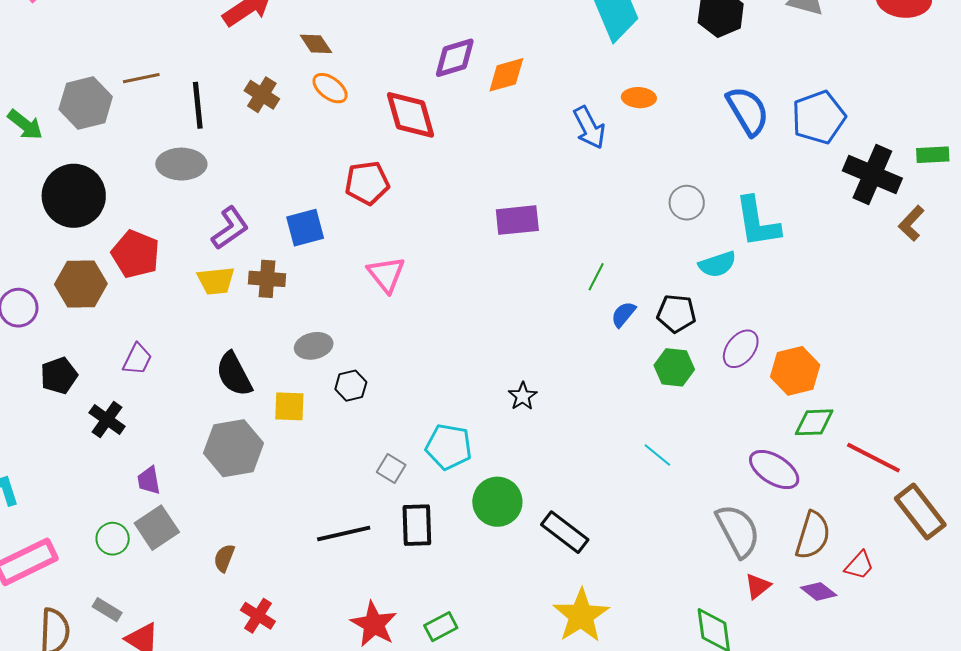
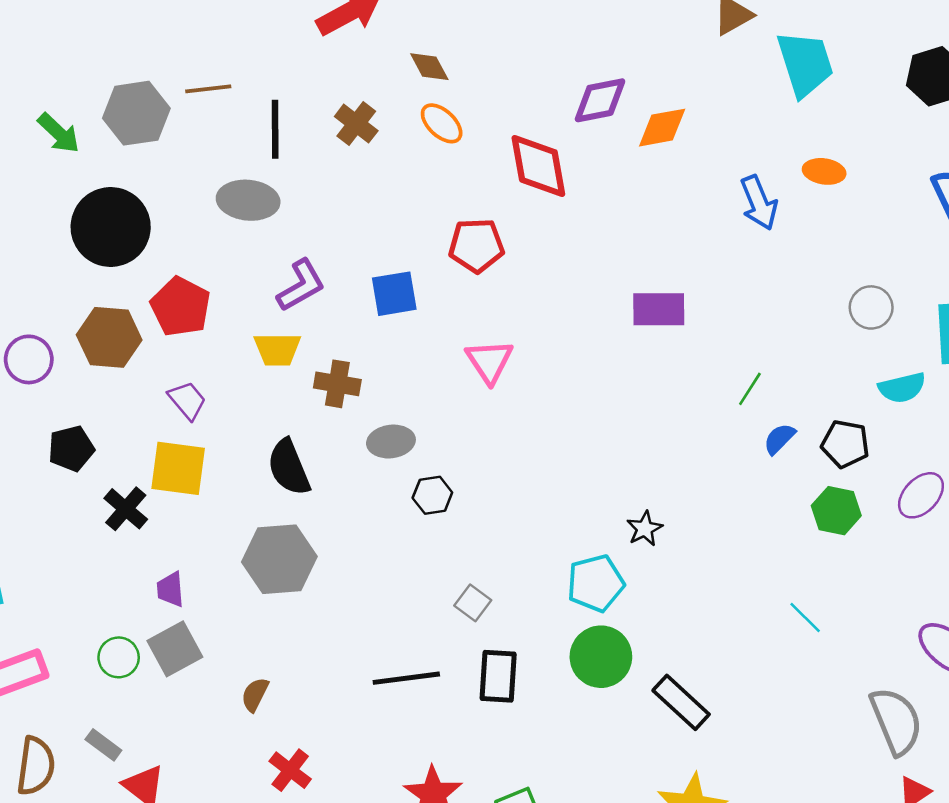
brown cross: (267, 279) -> (337, 384), moved
purple trapezoid: (137, 359) -> (187, 400), moved, turned -72
yellow square: (289, 406) -> (178, 468), moved, size x1.4
cyan pentagon: (449, 447) -> (596, 583), moved, turned -30

